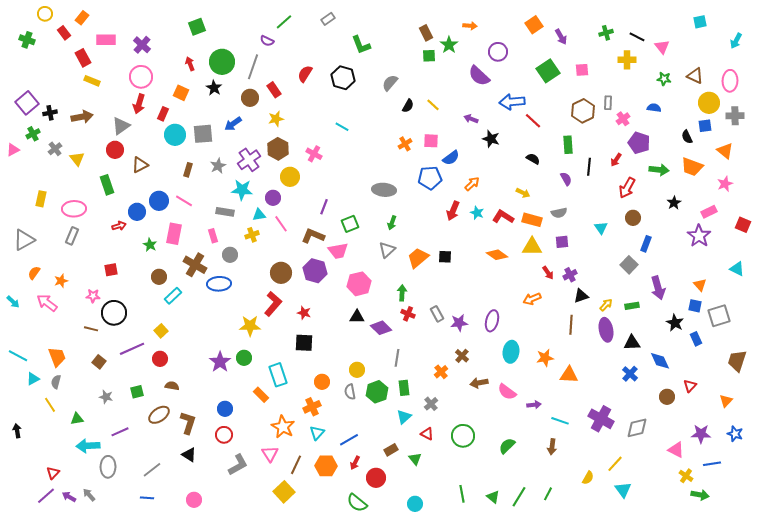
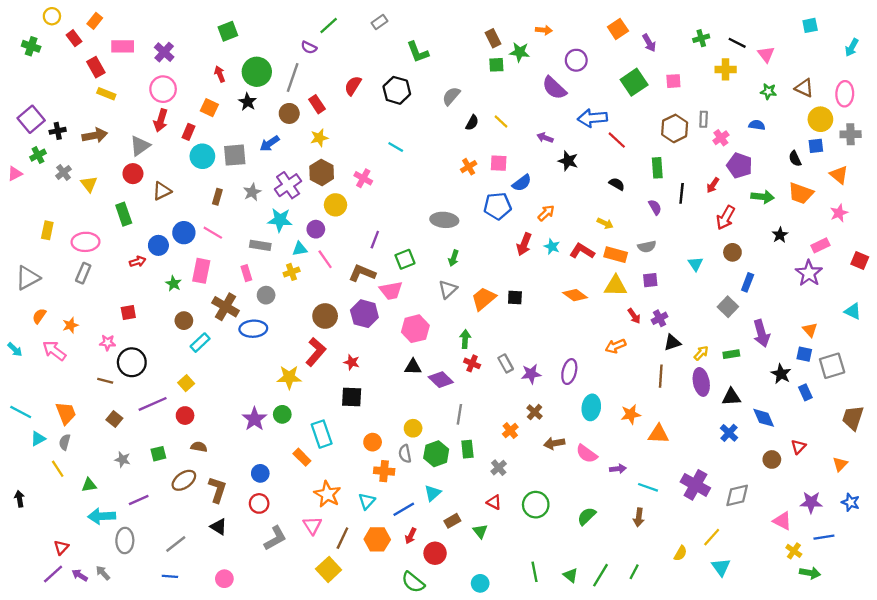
green star: (449, 45) -> (520, 52), turned -30
orange cross: (312, 407) -> (384, 471), moved, turned 30
cyan triangle: (404, 417) -> (433, 493), moved

